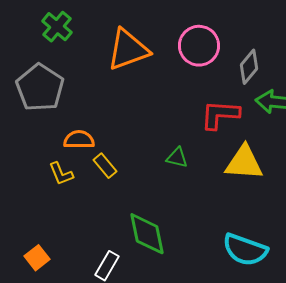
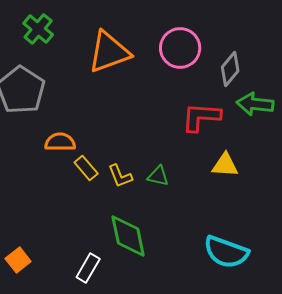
green triangle: (177, 158) -> (158, 176), moved
yellow triangle: (244, 163) -> (225, 165), size x0.7
yellow L-shape: (61, 174) -> (120, 176), moved

